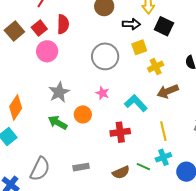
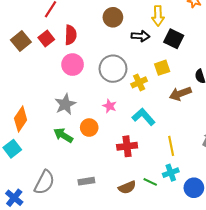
yellow square: (139, 47) -> (162, 68), moved
pink circle: (47, 51) -> (73, 65), moved
yellow cross: (156, 67) -> (139, 82), moved
brown arrow: (168, 91) -> (180, 94), moved

